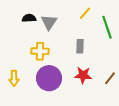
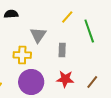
black semicircle: (29, 18) -> (11, 14), moved
gray triangle: (49, 22) -> (38, 35), moved

